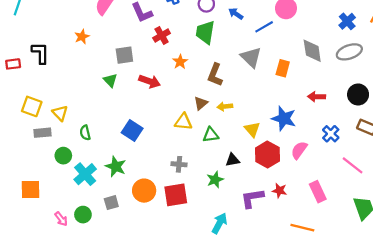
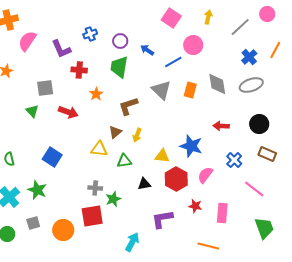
red cross: (162, 36) -> (79, 70), turned 35
orange rectangle: (283, 68) -> (190, 90), moved
brown L-shape: (215, 75) -> (128, 106), turned 50
yellow arrow: (225, 106) -> (137, 135), turned -64
yellow triangle: (252, 129) -> (162, 156), turned -42
green star: (215, 180) -> (113, 199), moved
orange circle: (144, 191) -> (63, 230), moved
red star: (279, 191) -> (195, 206), moved
pink rectangle: (318, 192) -> (222, 213), turned 30

